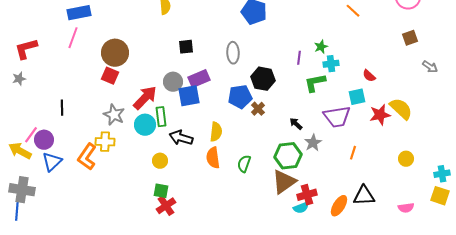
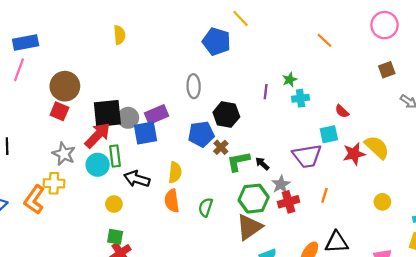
black square: (186, 47) -> (107, 113), moved, size x1.8
green L-shape: (315, 83) -> (238, 161), moved
red cross: (307, 195) -> (289, 202), moved

